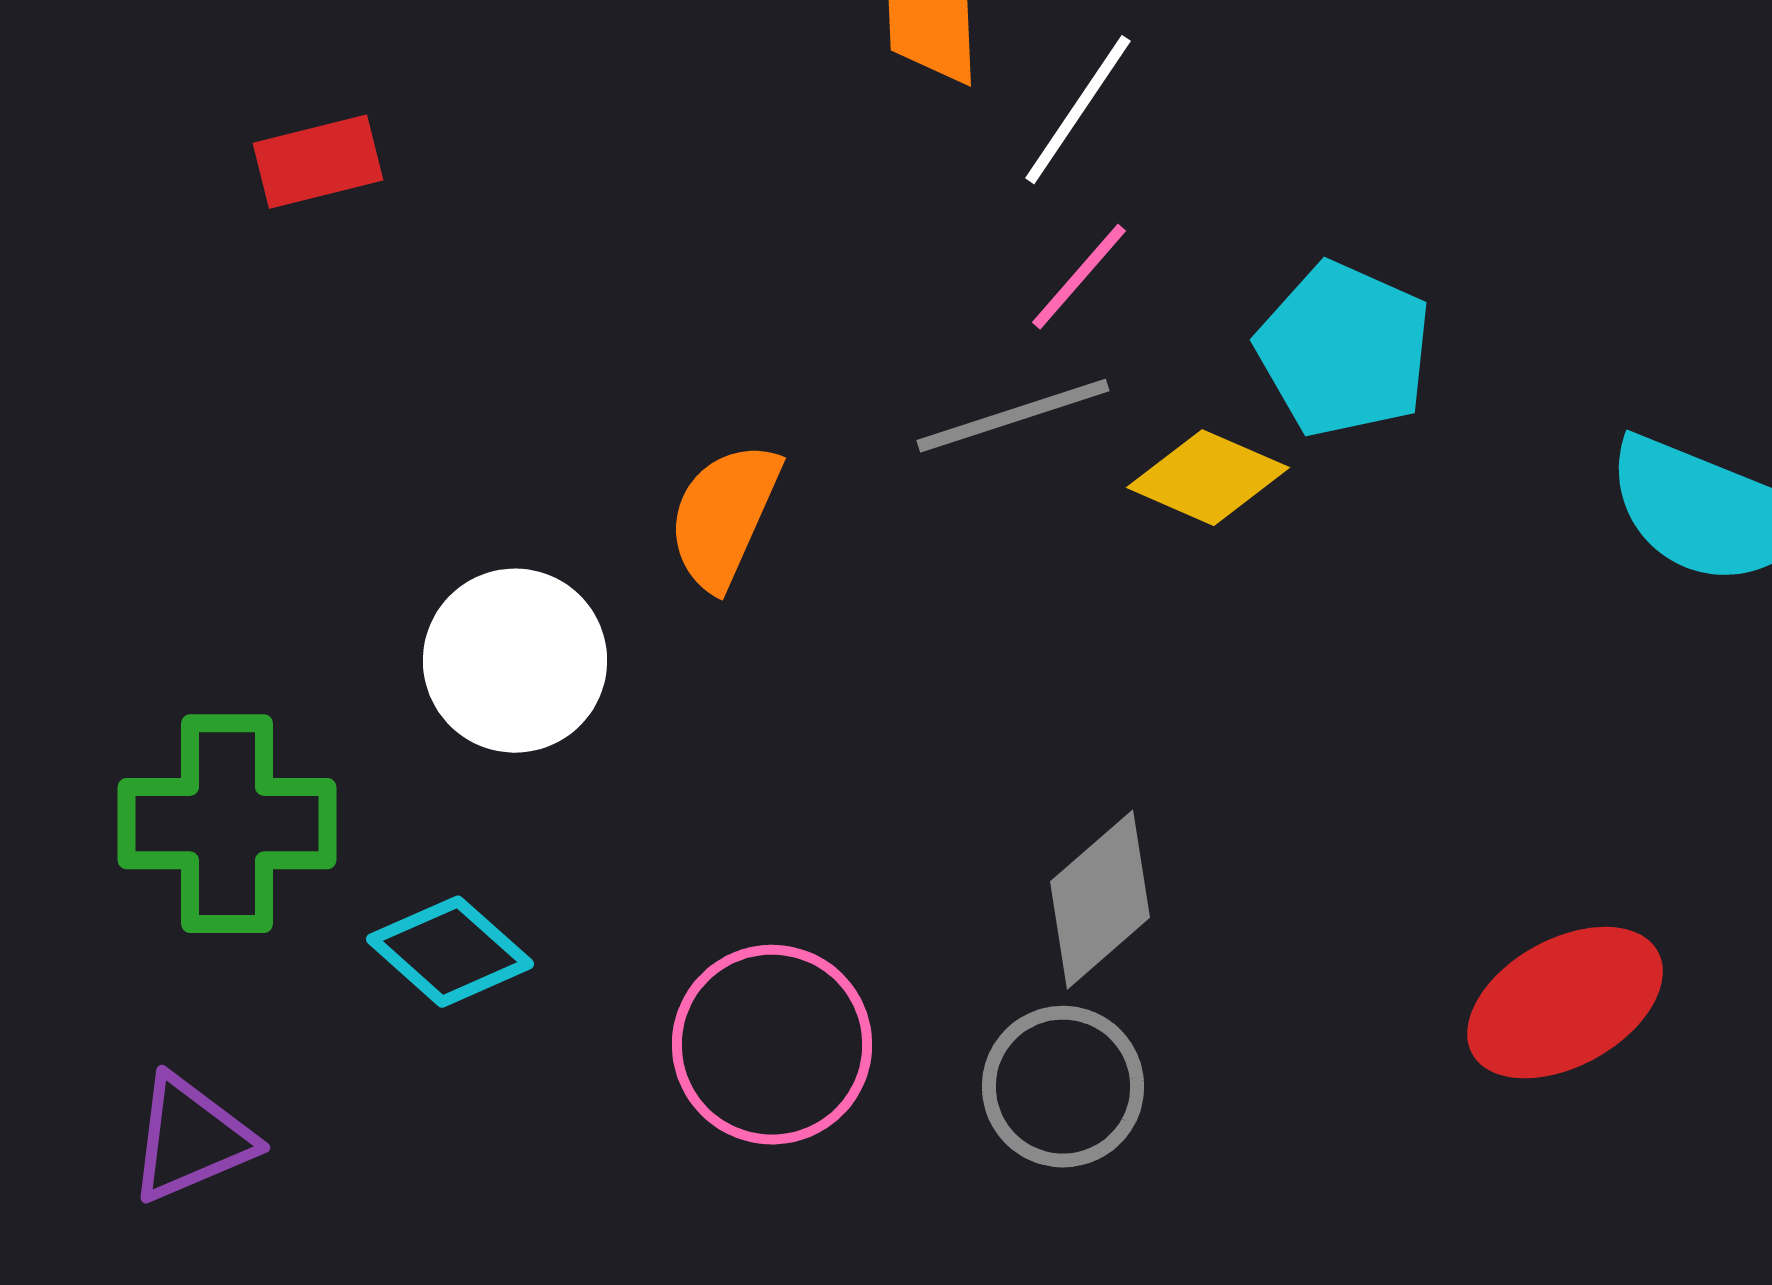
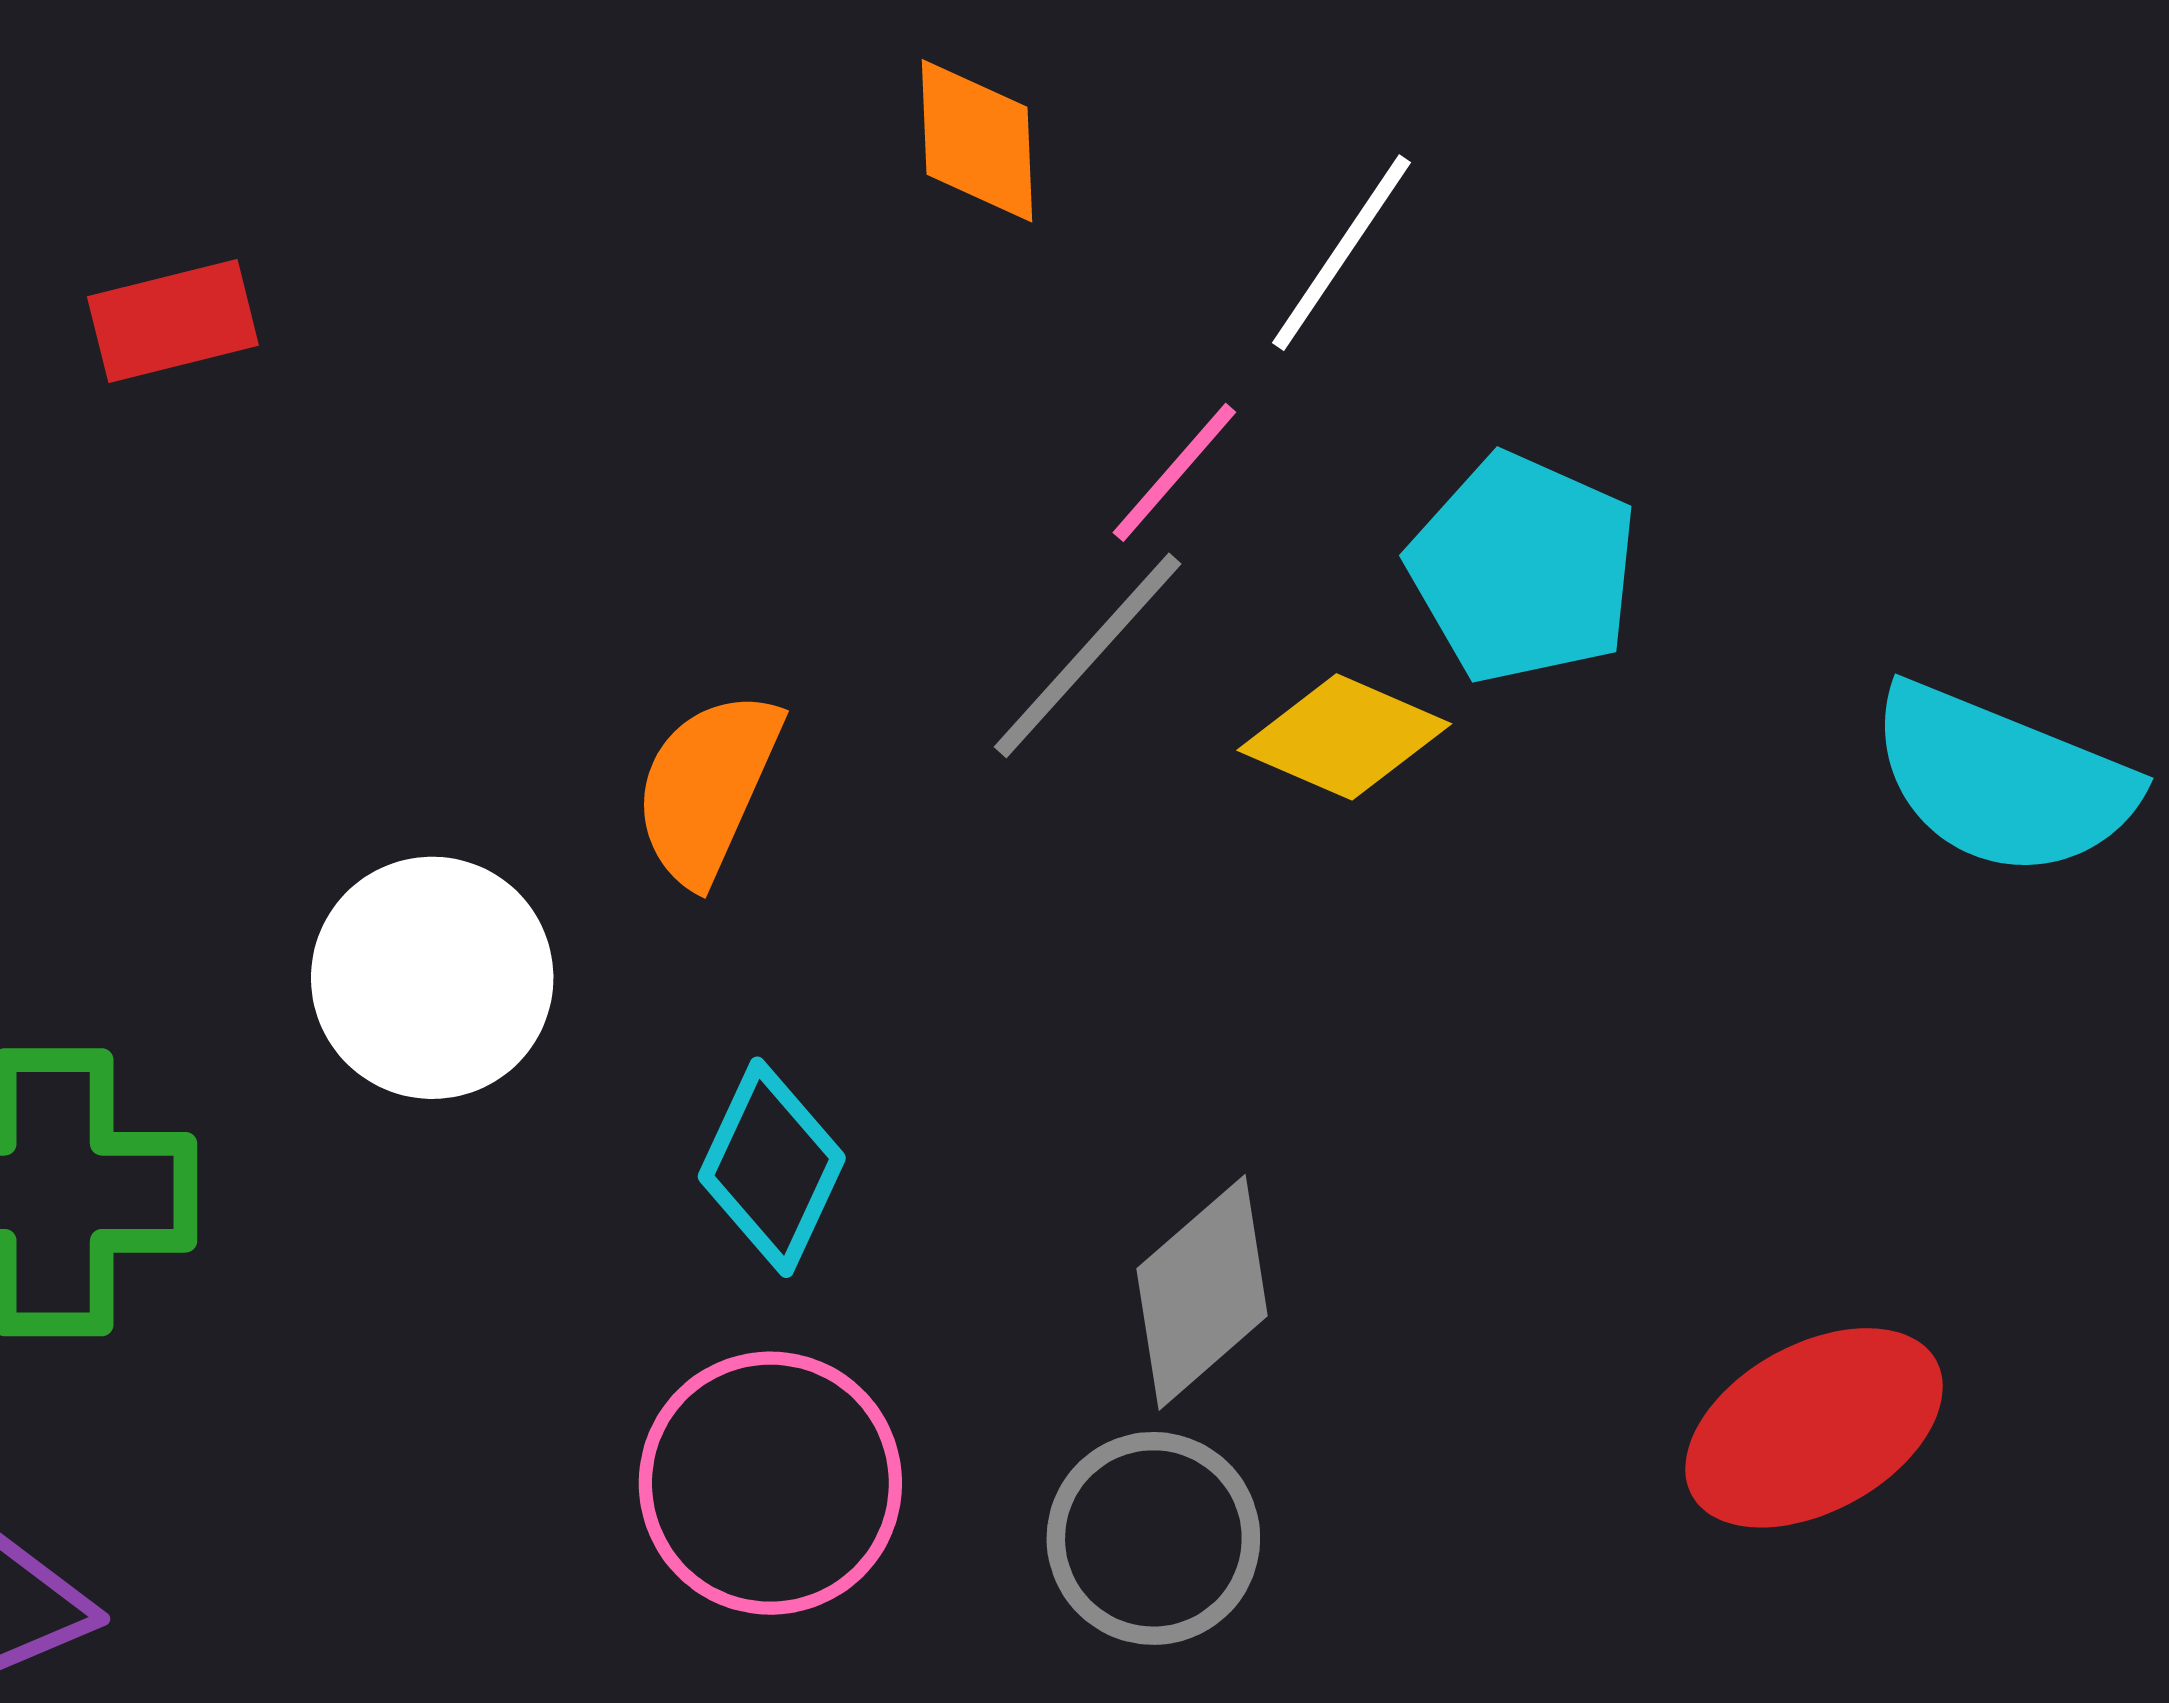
white line: (1078, 110) -> (1342, 253), moved
gray line: (1013, 416) -> (1088, 655), turned -30
cyan diamond: (450, 952) -> (772, 1167), moved, turned 73

